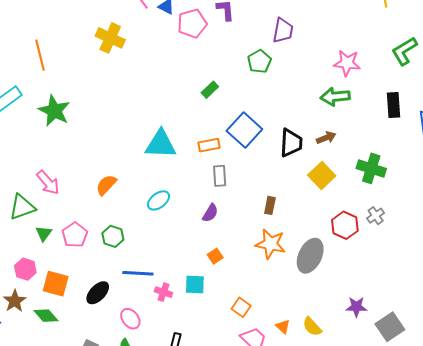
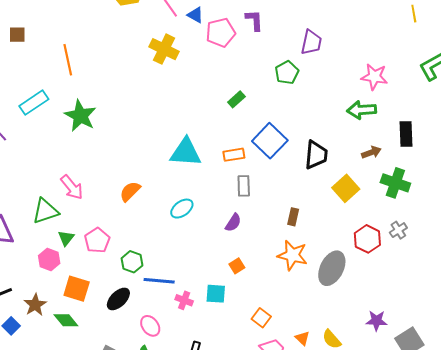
yellow cross: (110, 38) -> (164, 49), moved
black rectangle: (394, 105) -> (406, 134), moved
brown arrow: (326, 138) -> (371, 152), moved
green hexagon: (113, 236) -> (132, 262), moved
pink hexagon: (25, 269) -> (49, 259), moved

